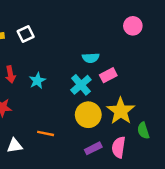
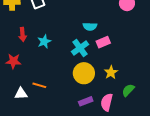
yellow star: (121, 111) -> (111, 72), size x0.6
green semicircle: (143, 131) -> (128, 90), turned 56
orange line: (46, 133) -> (39, 85), moved

